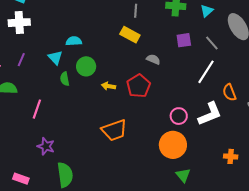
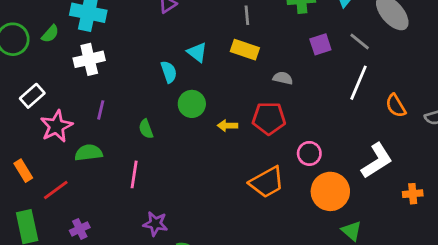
cyan semicircle: (74, 41) -> (169, 72), turned 84
cyan triangle: (55, 58) -> (197, 52), moved
green semicircle: (65, 79) -> (146, 129), moved
red pentagon: (139, 86) -> (269, 118), turned -30
white L-shape: (210, 114) -> (377, 161), moved
pink circle: (179, 116) -> (309, 153), moved
orange trapezoid: (114, 130) -> (267, 182), moved

